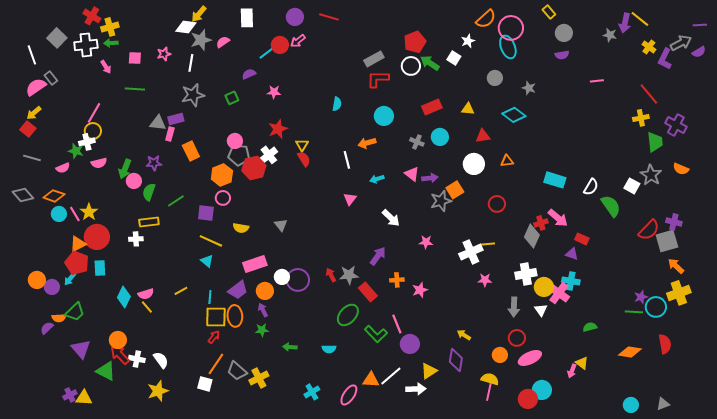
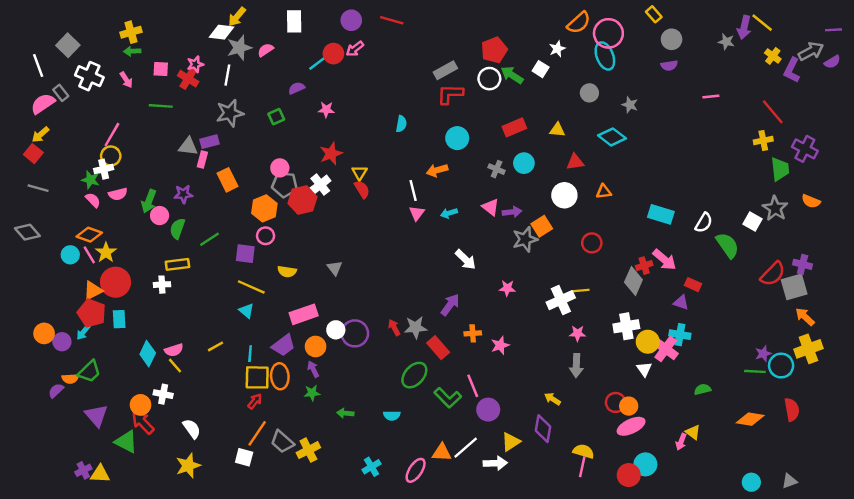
red cross: (92, 16) -> (188, 79), moved
white cross: (86, 45) -> (89, 76), moved, turned 30
pink semicircle: (63, 168) -> (93, 200), moved, turned -112
orange diamond: (54, 196) -> (89, 235), moved
pink triangle: (350, 199) -> (417, 213), moved
gray arrow: (514, 307) -> (576, 366), moved
orange circle: (500, 355) -> (629, 406), moved
white cross: (137, 359) -> (163, 394), moved

